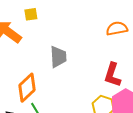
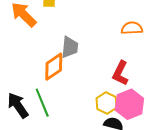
orange diamond: (27, 88) -> (54, 67), moved

